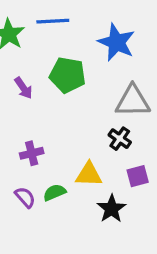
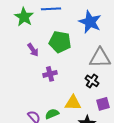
purple cross: (32, 153) -> (50, 74), moved

